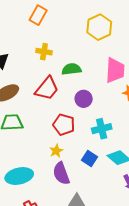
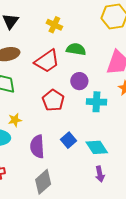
cyan cross: (102, 129) -> (96, 102), moved
yellow star: (56, 151) -> (15, 120), moved

